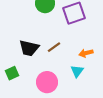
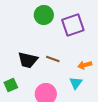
brown line: (54, 47) -> (53, 59), turned 56

